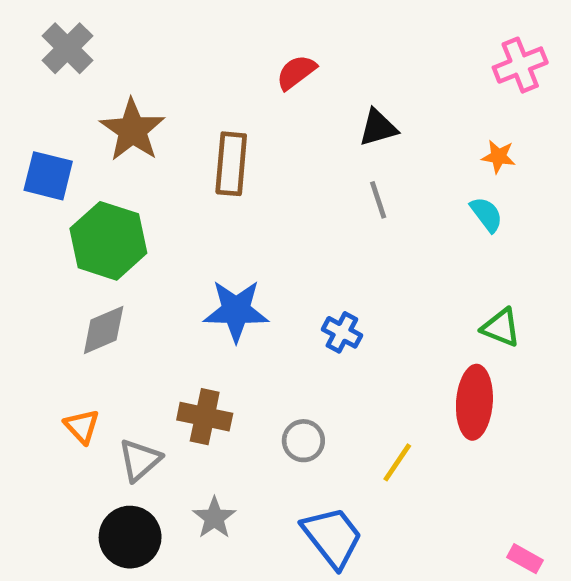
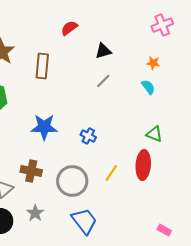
gray line: (378, 200) -> (103, 81), turned 63
gray circle: (303, 441) -> (72, 181), size x1.8
yellow line: (397, 462) -> (111, 173), moved

